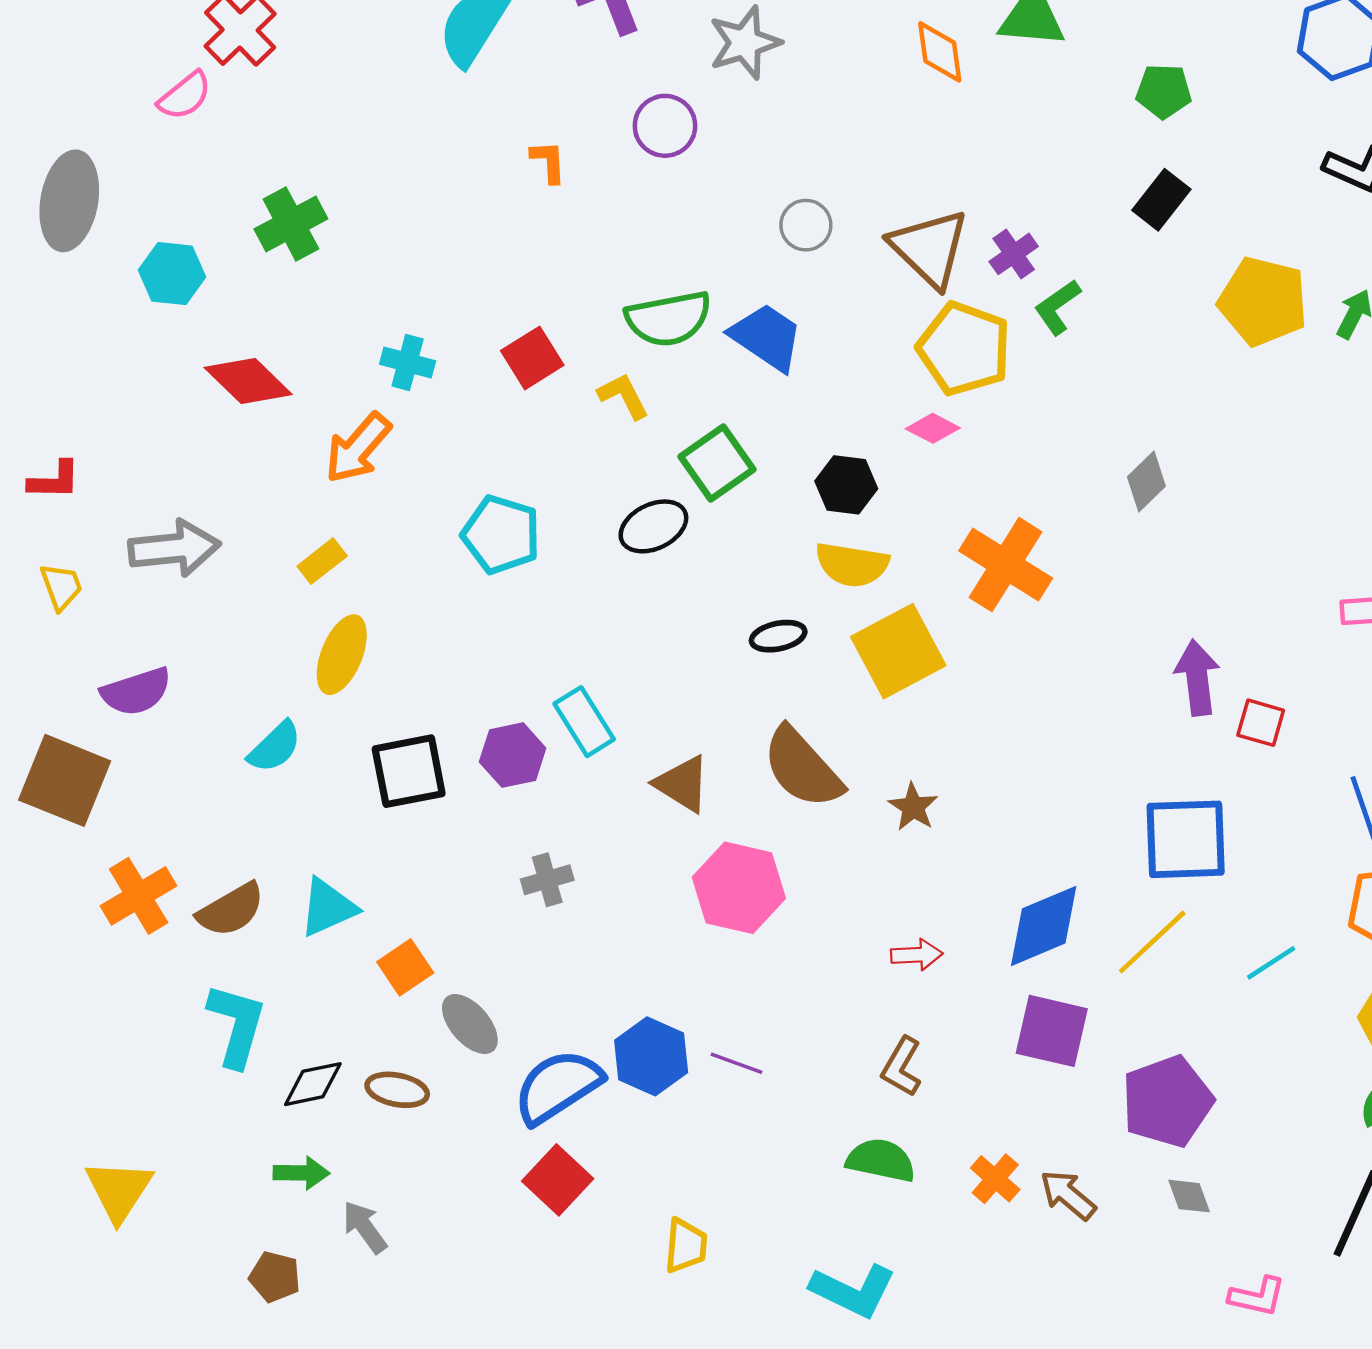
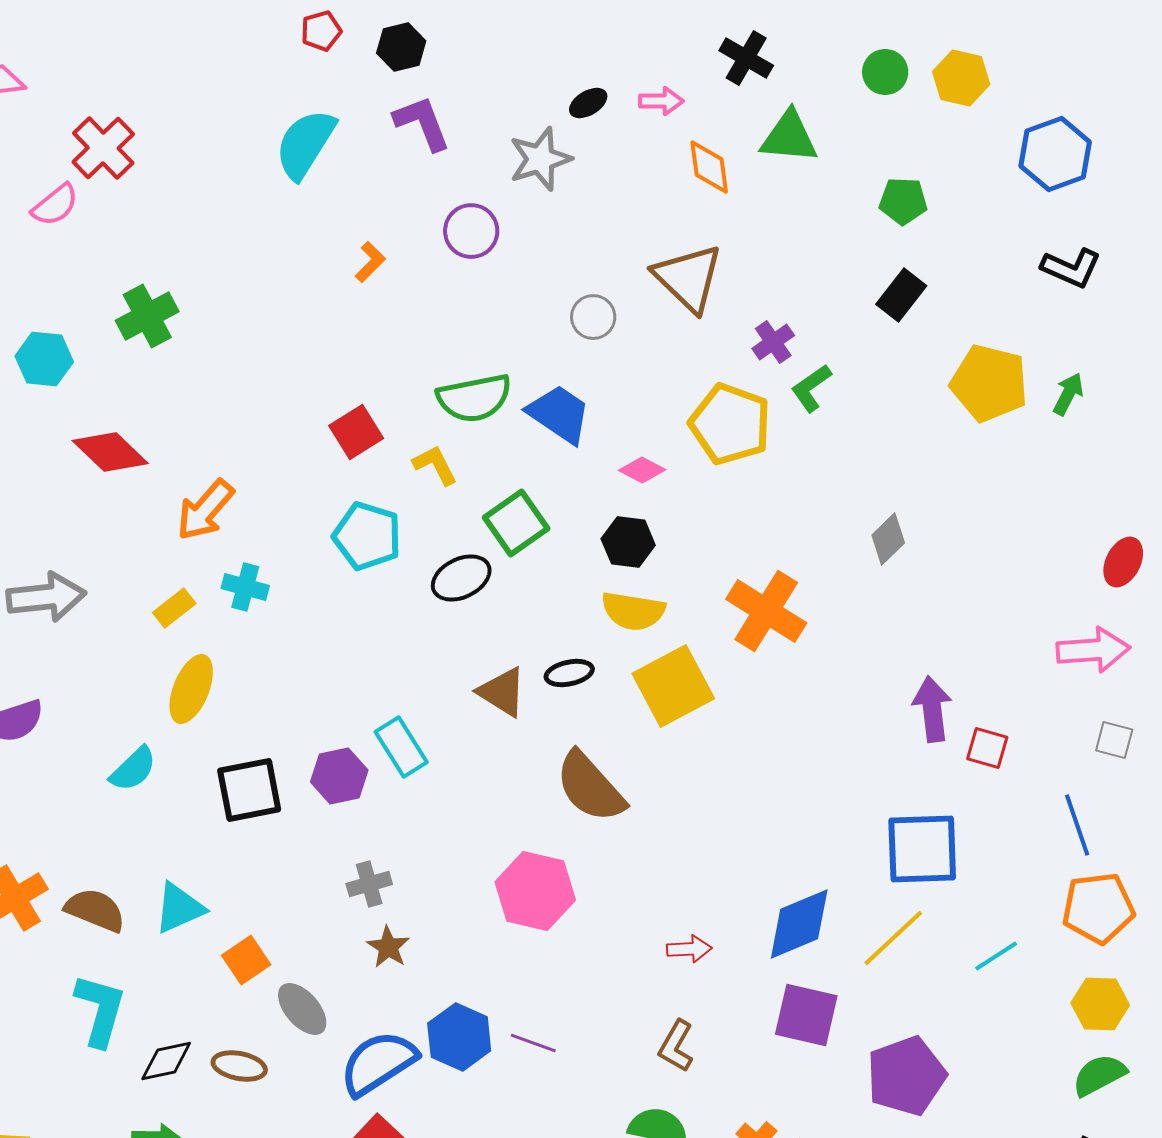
orange L-shape: (548, 162) -> (370, 262), turned 48
brown triangle: (929, 248) -> (688, 278), moved
cyan cross: (408, 362) -> (245, 587), moved
pink diamond: (933, 428) -> (642, 470), moved
cyan pentagon: (501, 535) -> (367, 536), moved
brown triangle: (682, 784) -> (502, 692), moved
brown star: (913, 807) -> (388, 947), moved
brown semicircle: (231, 910) -> (95, 910), turned -128

